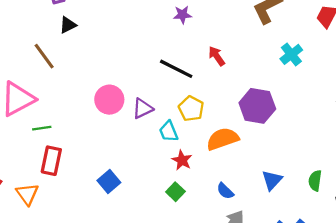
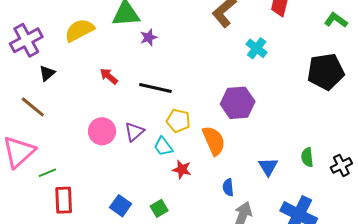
red arrow: (217, 56) -> (109, 76), moved
orange semicircle: (223, 139) -> (214, 141), turned 100
blue semicircle: (225, 191) -> (228, 187), turned 54
green square: (175, 192) -> (159, 208), moved, turned 30

